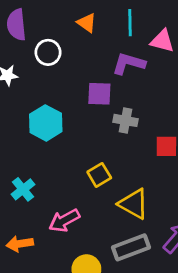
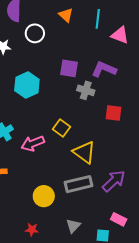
purple L-shape: (129, 63) -> (104, 69), moved
yellow square: (99, 175) -> (62, 128), turned -30
pink arrow: (64, 221) -> (33, 143), moved

